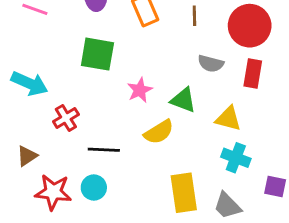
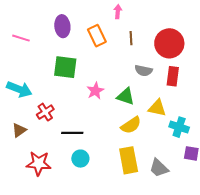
yellow semicircle: (159, 132) -> (131, 125), moved
brown triangle: (27, 156) -> (19, 130), moved
cyan cross: (236, 158) -> (179, 127), moved
cyan circle: (94, 188) -> (80, 159), moved

